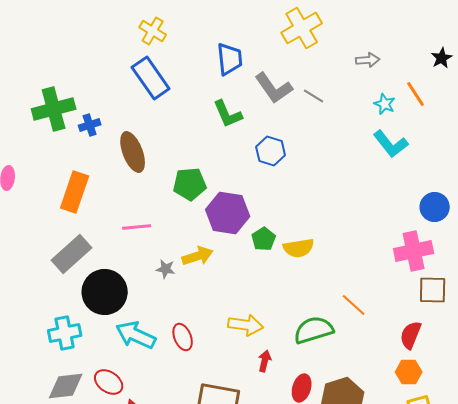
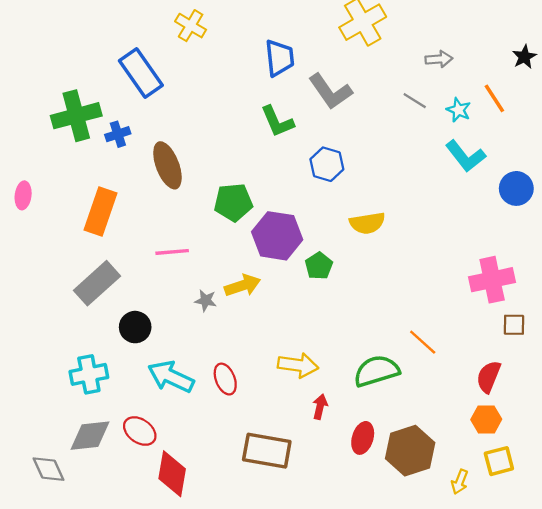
blue rectangle: (151, 78) -> (141, 73), moved
gray line: (314, 96) -> (415, 101), moved
blue circle: (435, 207) -> (516, 188), moved
yellow semicircle: (299, 248) -> (367, 223), moved
brown square: (433, 290) -> (514, 325), size x0.7
black circle: (105, 292) -> (135, 327), size x0.6

